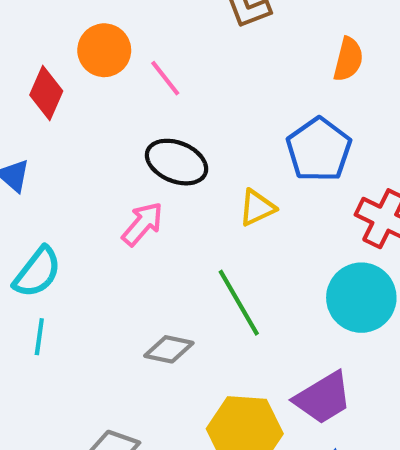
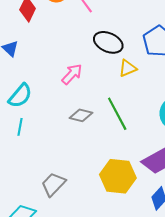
black ellipse: (177, 162) -> (108, 42), moved
gray diamond: (169, 349) -> (81, 115), moved

